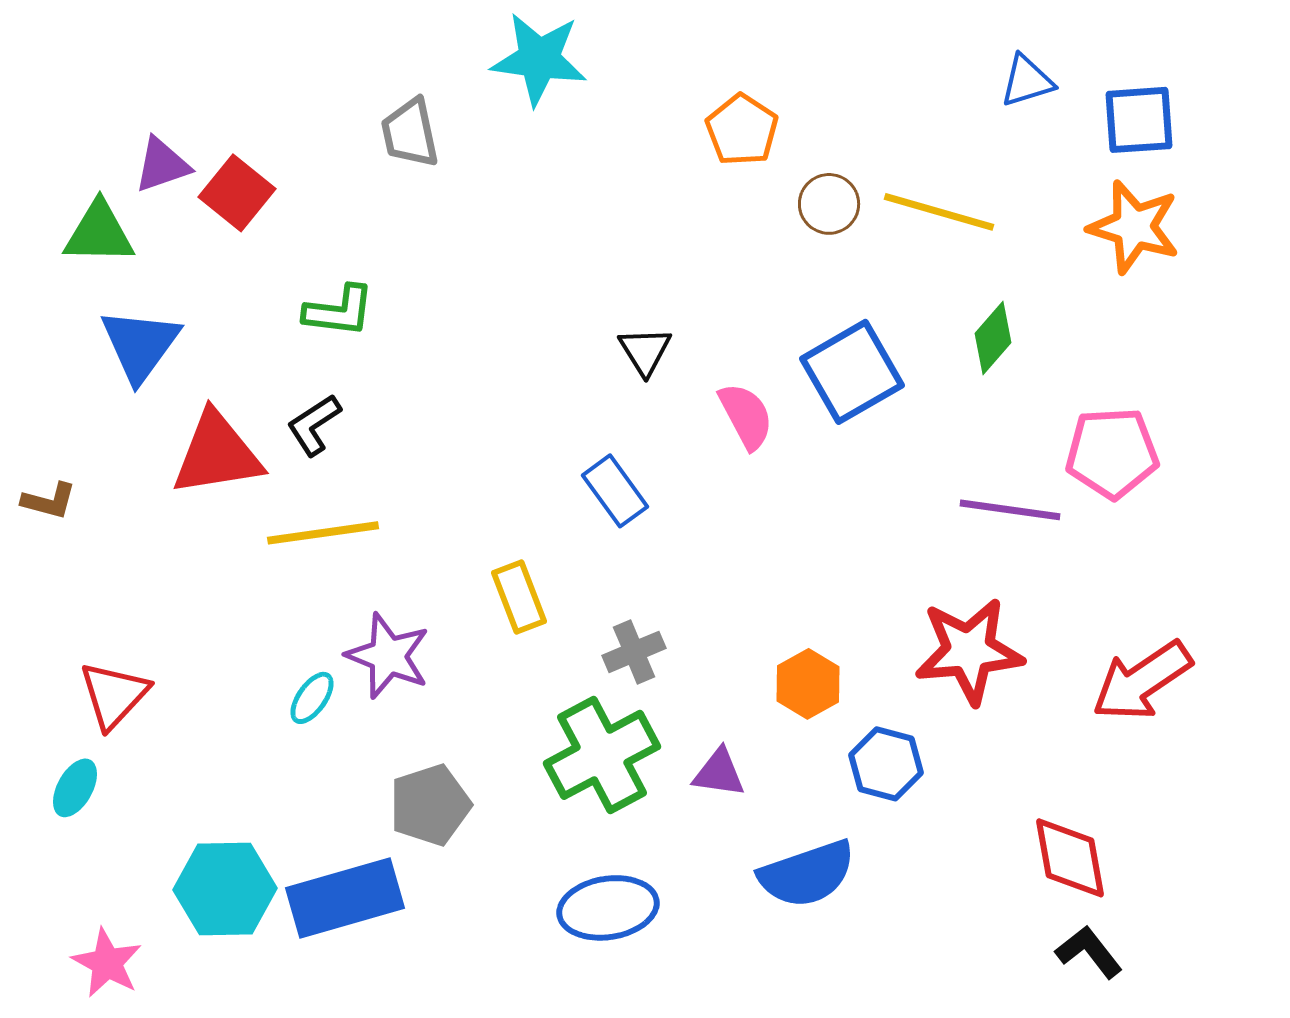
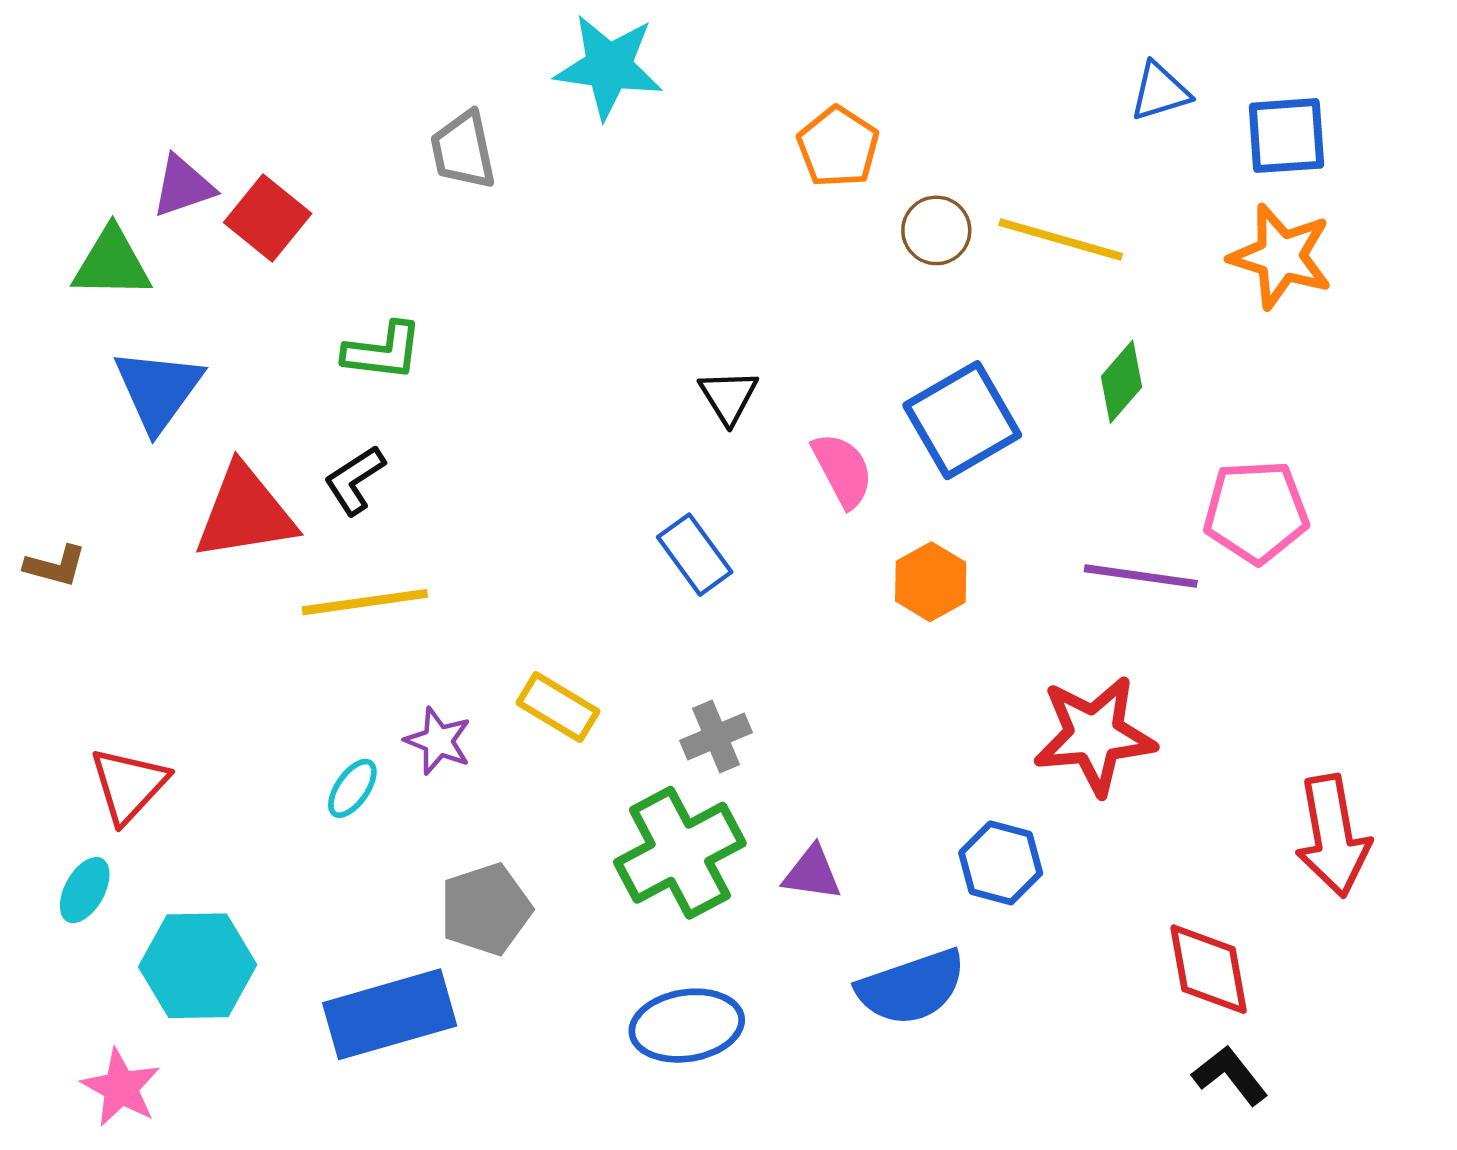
yellow rectangle: (519, 597) -> (558, 707), moved, turned -38
purple star: (388, 656) -> (438, 741), size x0.7
red arrow: (1142, 681) -> (1333, 836), moved, turned -66
orange hexagon: (808, 684) -> (931, 582), moved
cyan hexagon: (225, 889) -> (198, 966), moved

